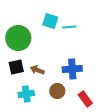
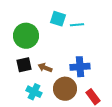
brown circle: (57, 91) -> (65, 89), size x1.5
cyan cross: (26, 94) -> (34, 92), turned 35

